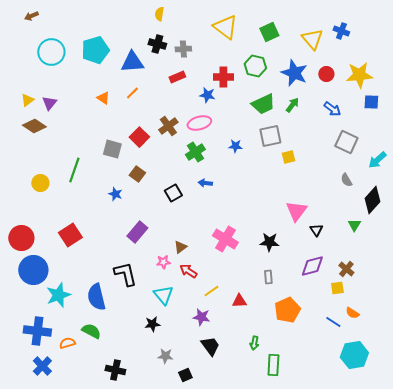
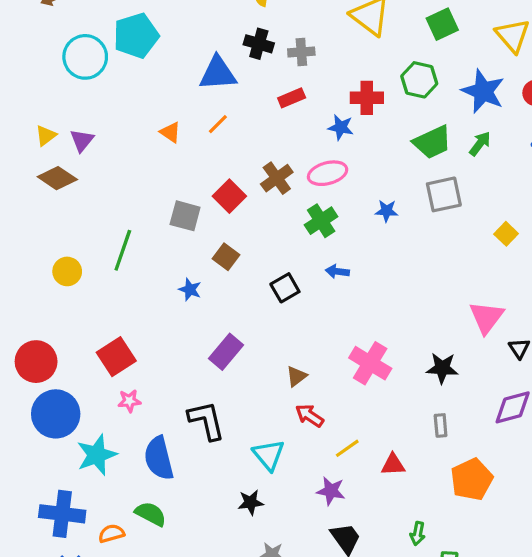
cyan pentagon: (95, 50) -> (136, 36), moved
yellow square: (288, 157) -> (506, 234), moved, turned -32
pink star: (163, 262) -> (129, 401), moved

